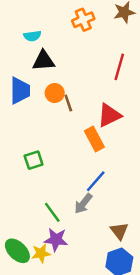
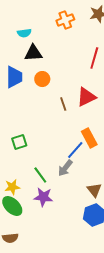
brown line: (68, 103) -> (63, 104), moved
orange rectangle: (94, 139) -> (89, 138), moved
green square: (34, 160) -> (19, 142), moved
yellow star: (41, 253) -> (12, 187), moved

